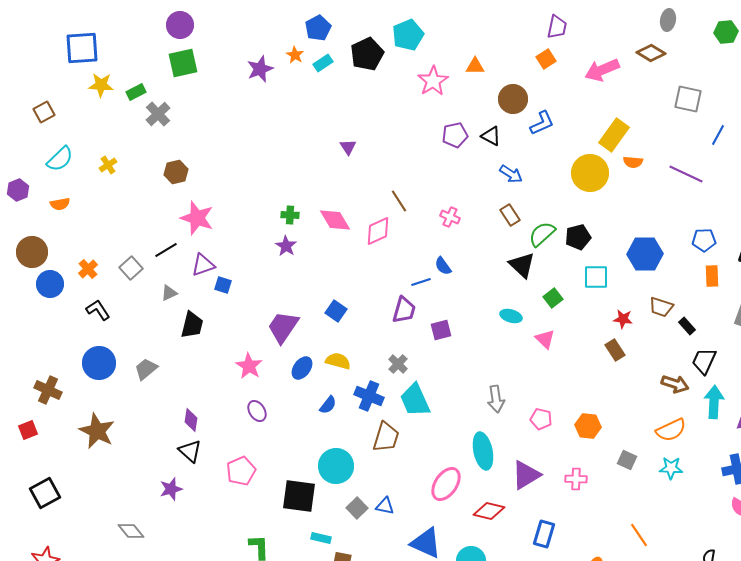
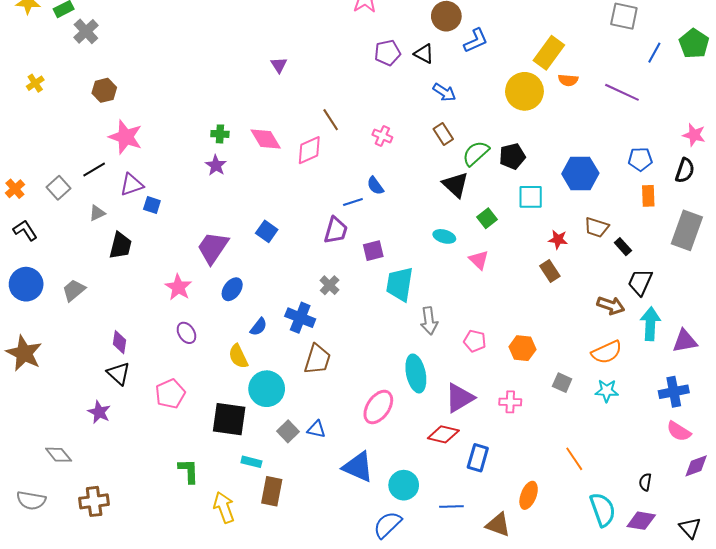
yellow semicircle: (338, 361) -> (238, 356), moved, turned -130
cyan trapezoid: (415, 400) -> (400, 284), moved, turned 33
purple star: (171, 489) -> (99, 412), turned -30
red diamond: (489, 511) -> (443, 434), moved

